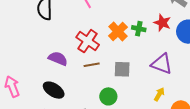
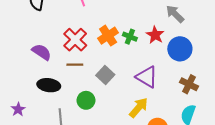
gray square: (122, 69) -> (105, 75), turned 30
black ellipse: (54, 90) -> (49, 85), moved, turned -35
yellow arrow: (159, 94) -> (139, 108), size x1.5

